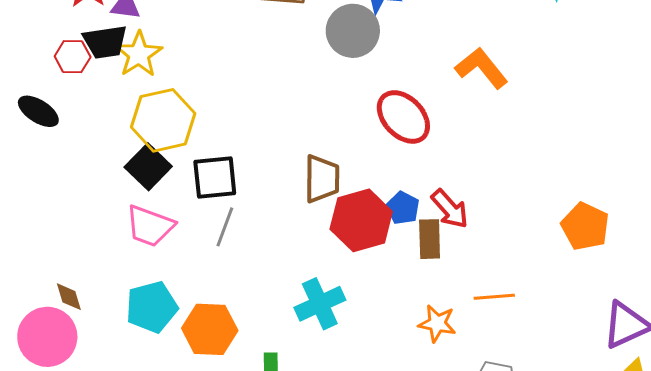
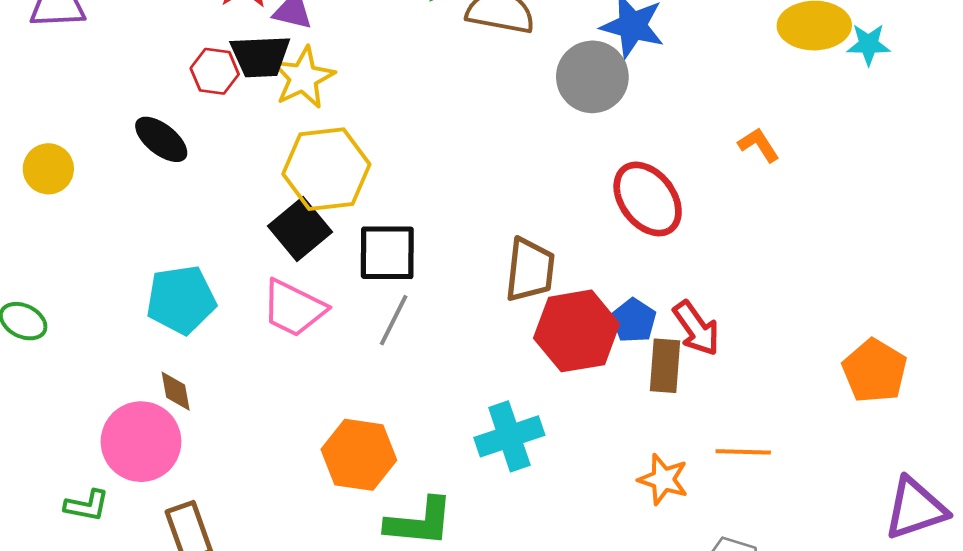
orange L-shape: (481, 68) -> (759, 145), size x0.6
cyan pentagon: (152, 307) -> (181, 300), moved

